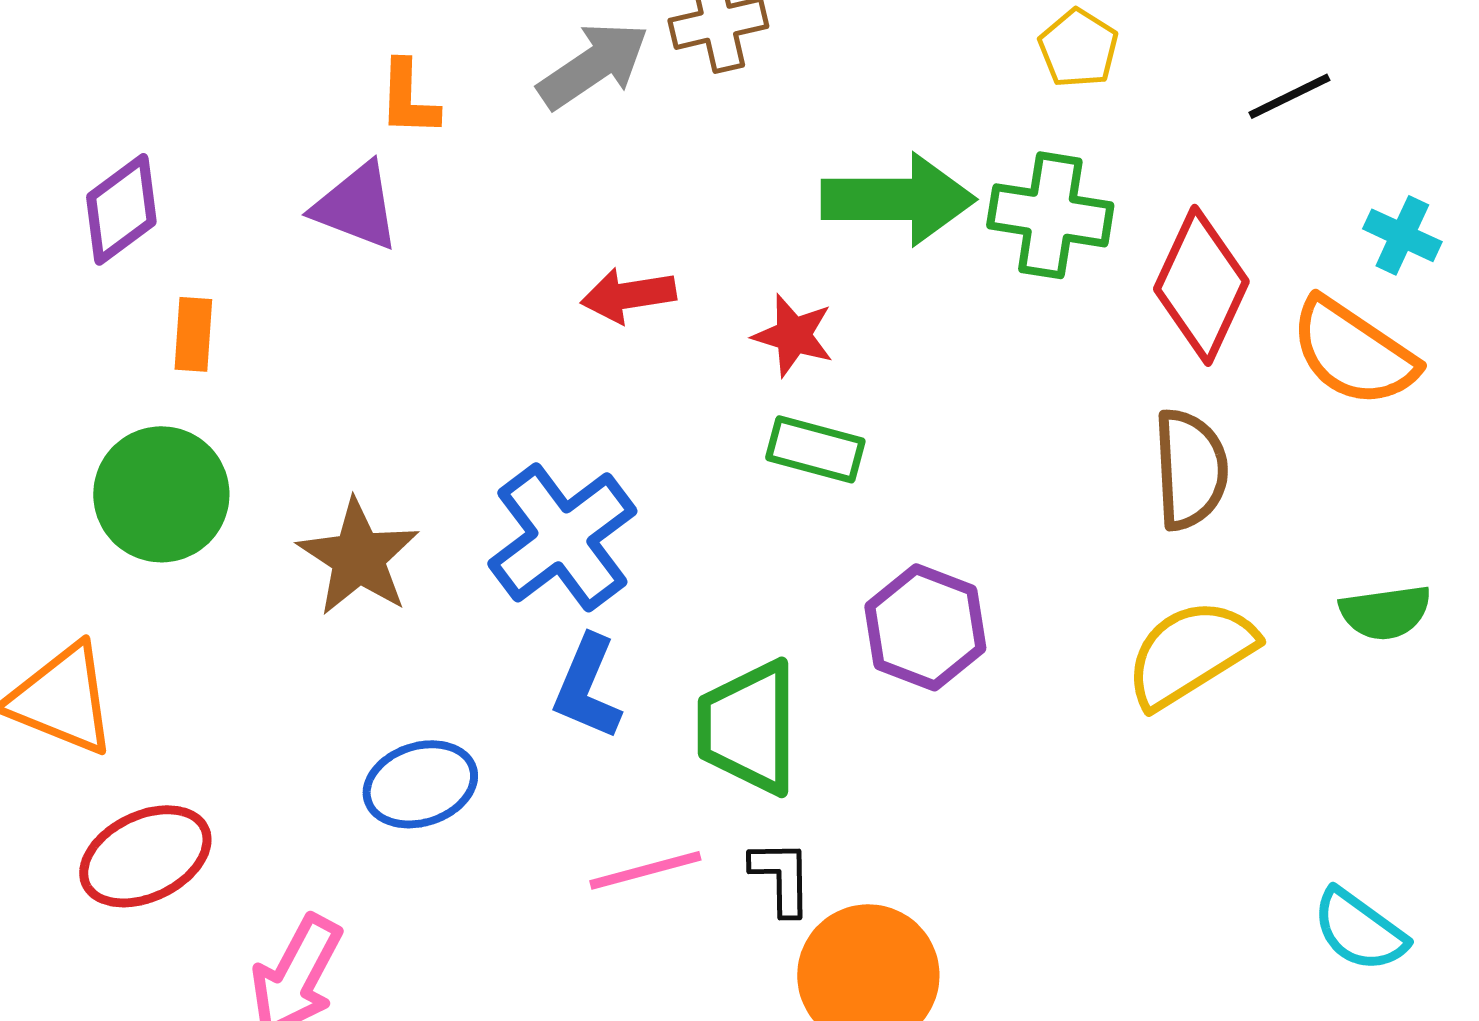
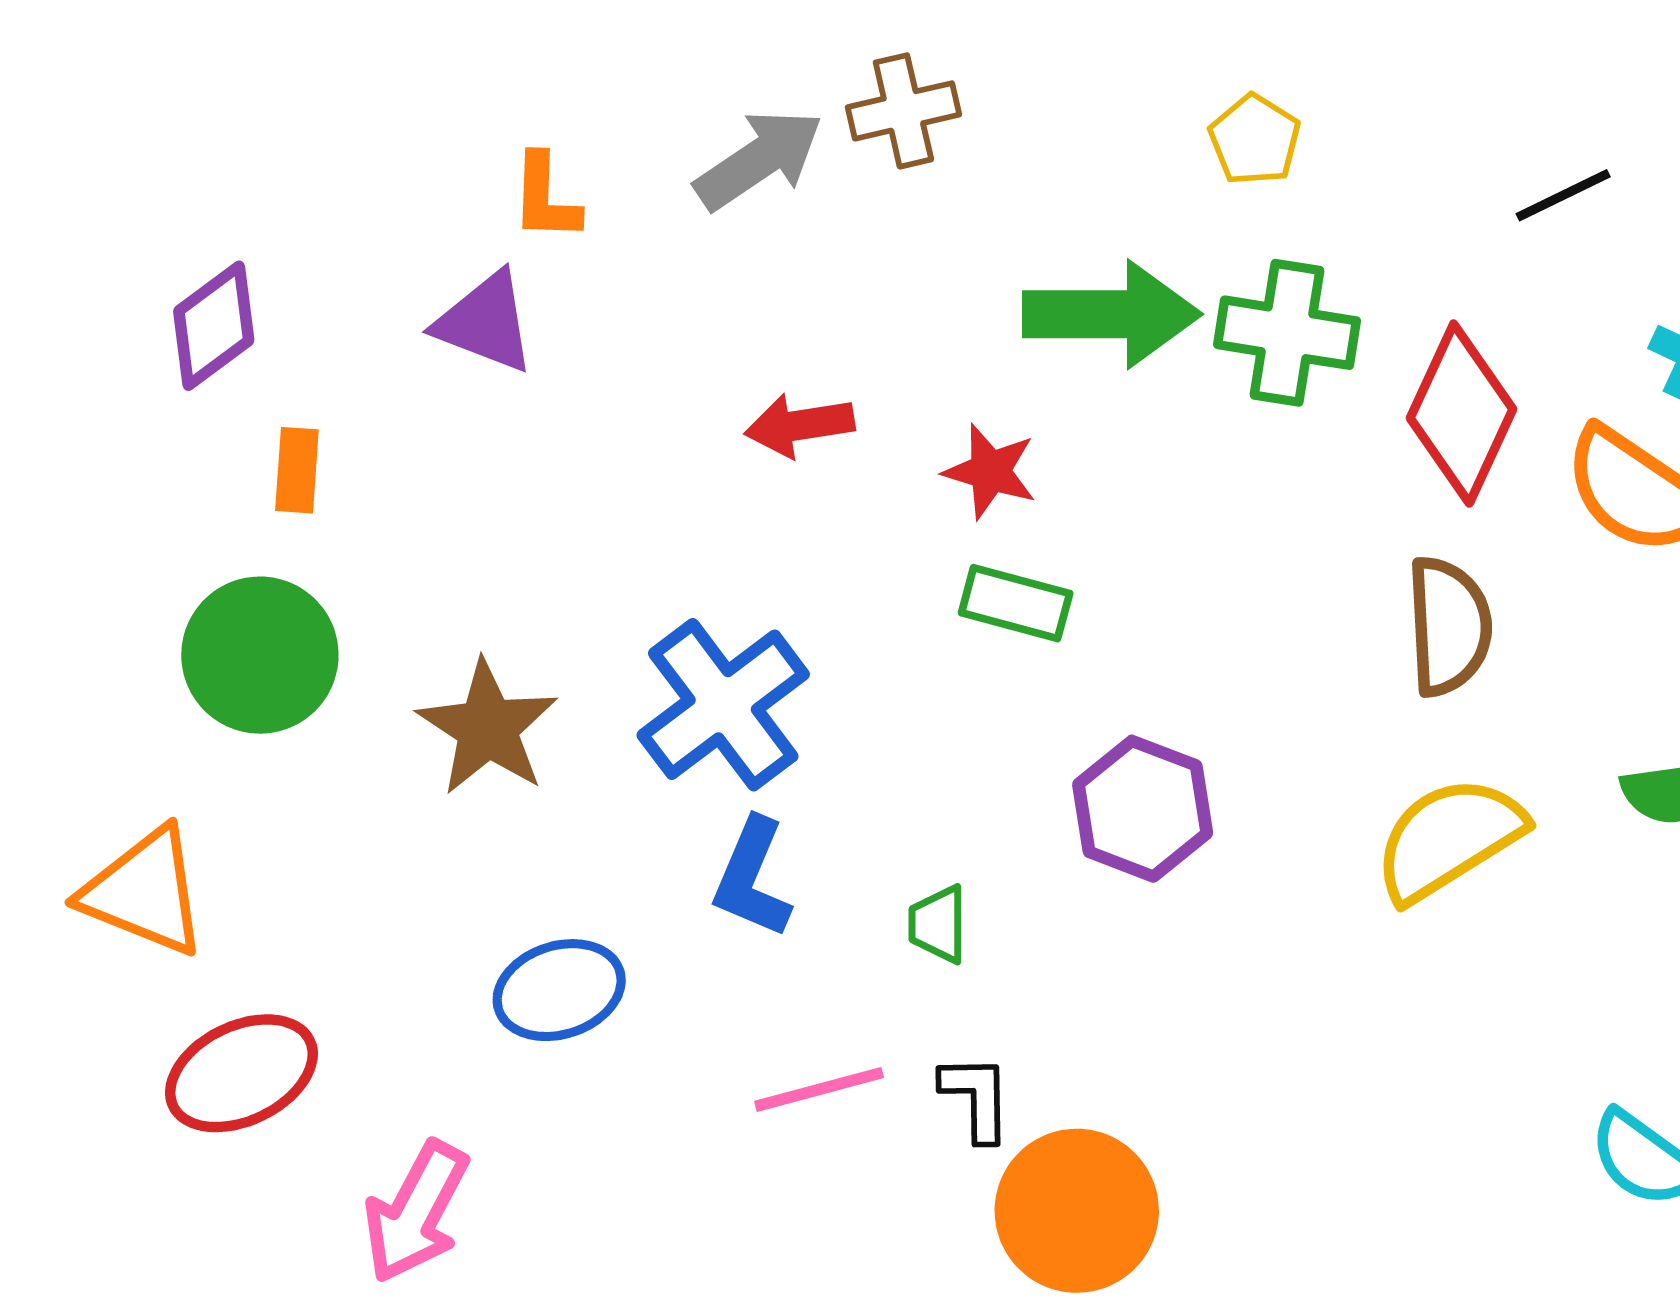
yellow pentagon: (1078, 48) -> (1255, 140), moved
green trapezoid: (748, 727) -> (938, 924), size x0.5

